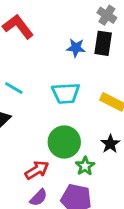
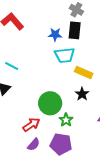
cyan trapezoid: (66, 93) -> (65, 55), moved
black star: (110, 144) -> (82, 94), moved

